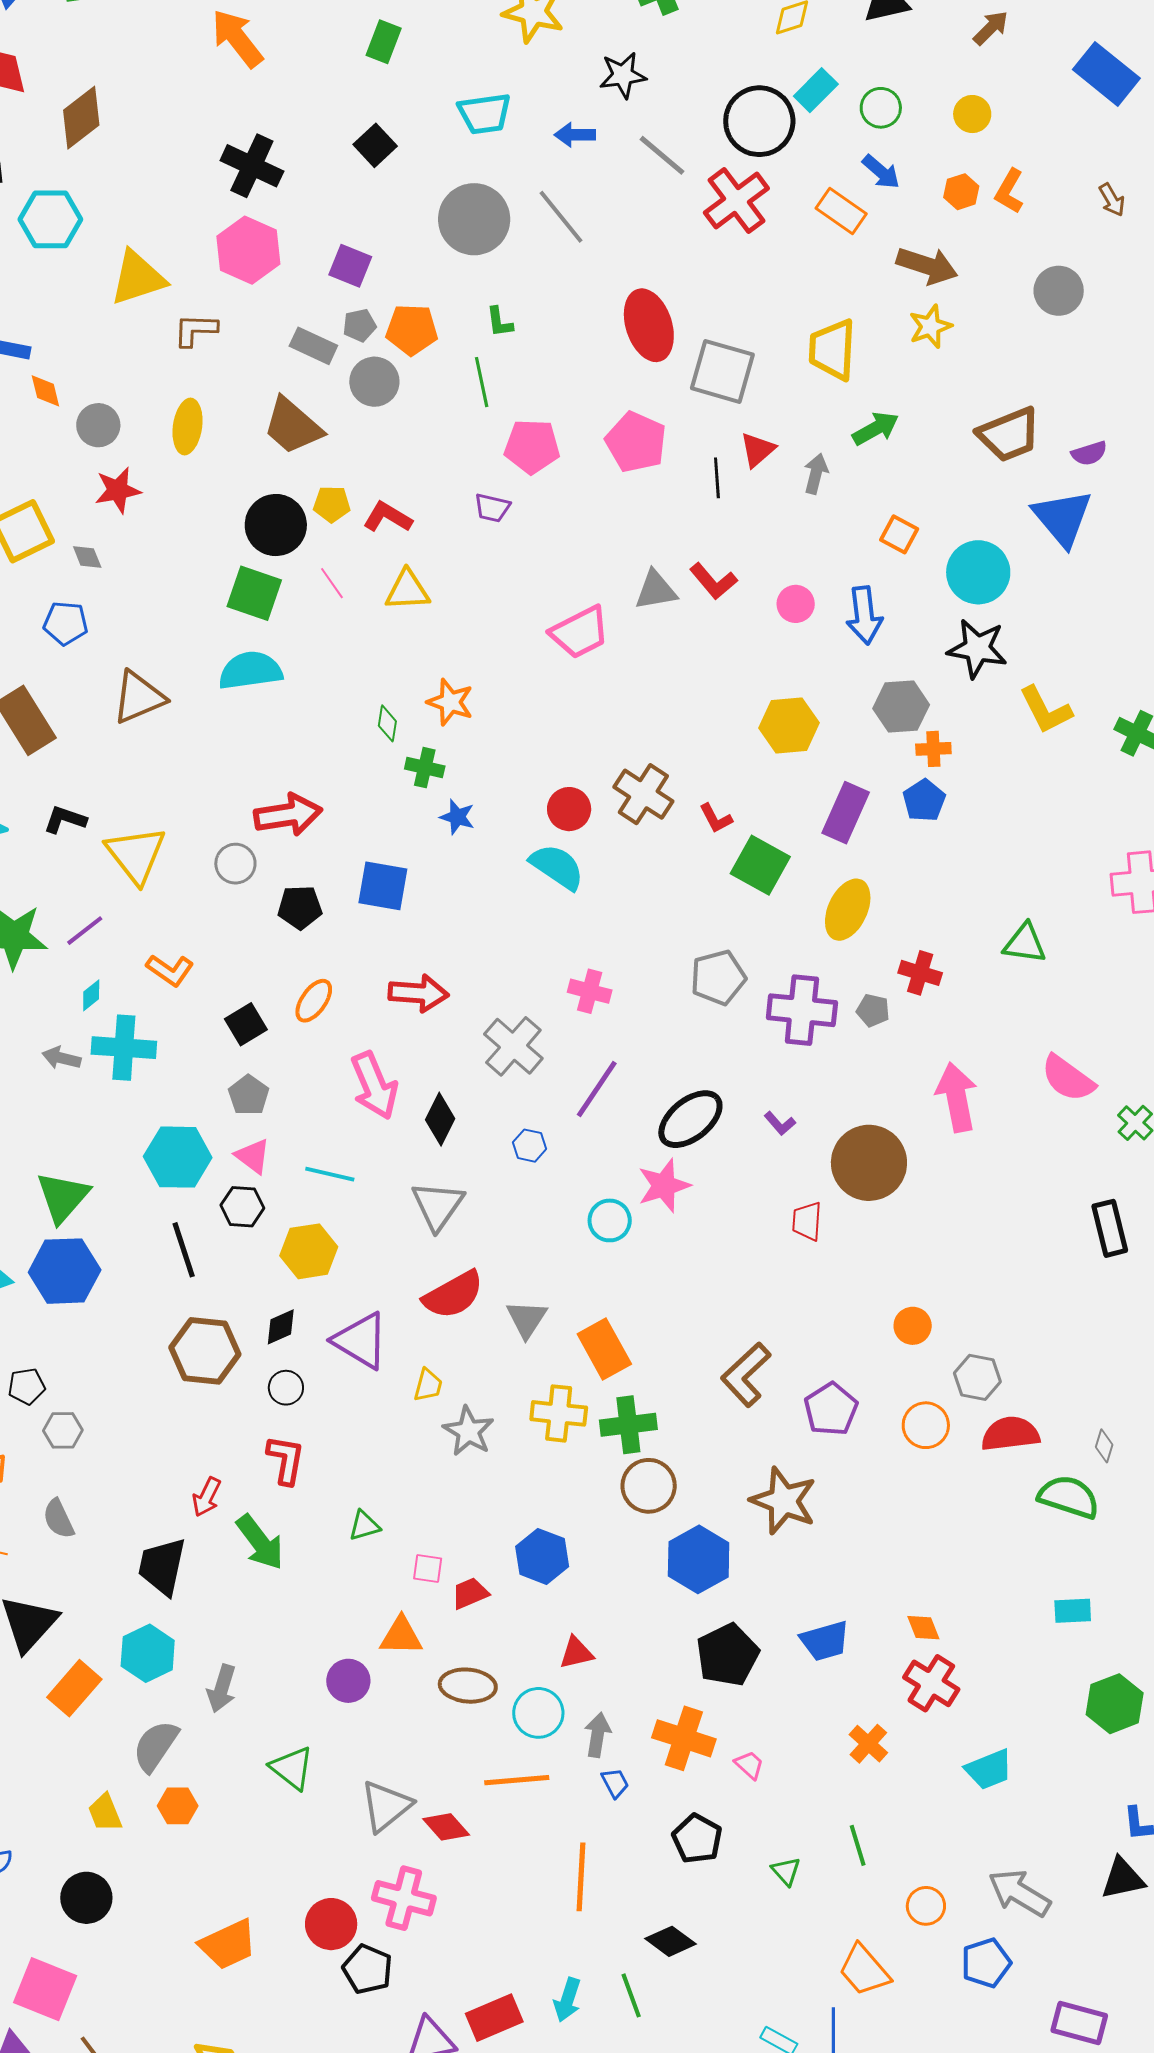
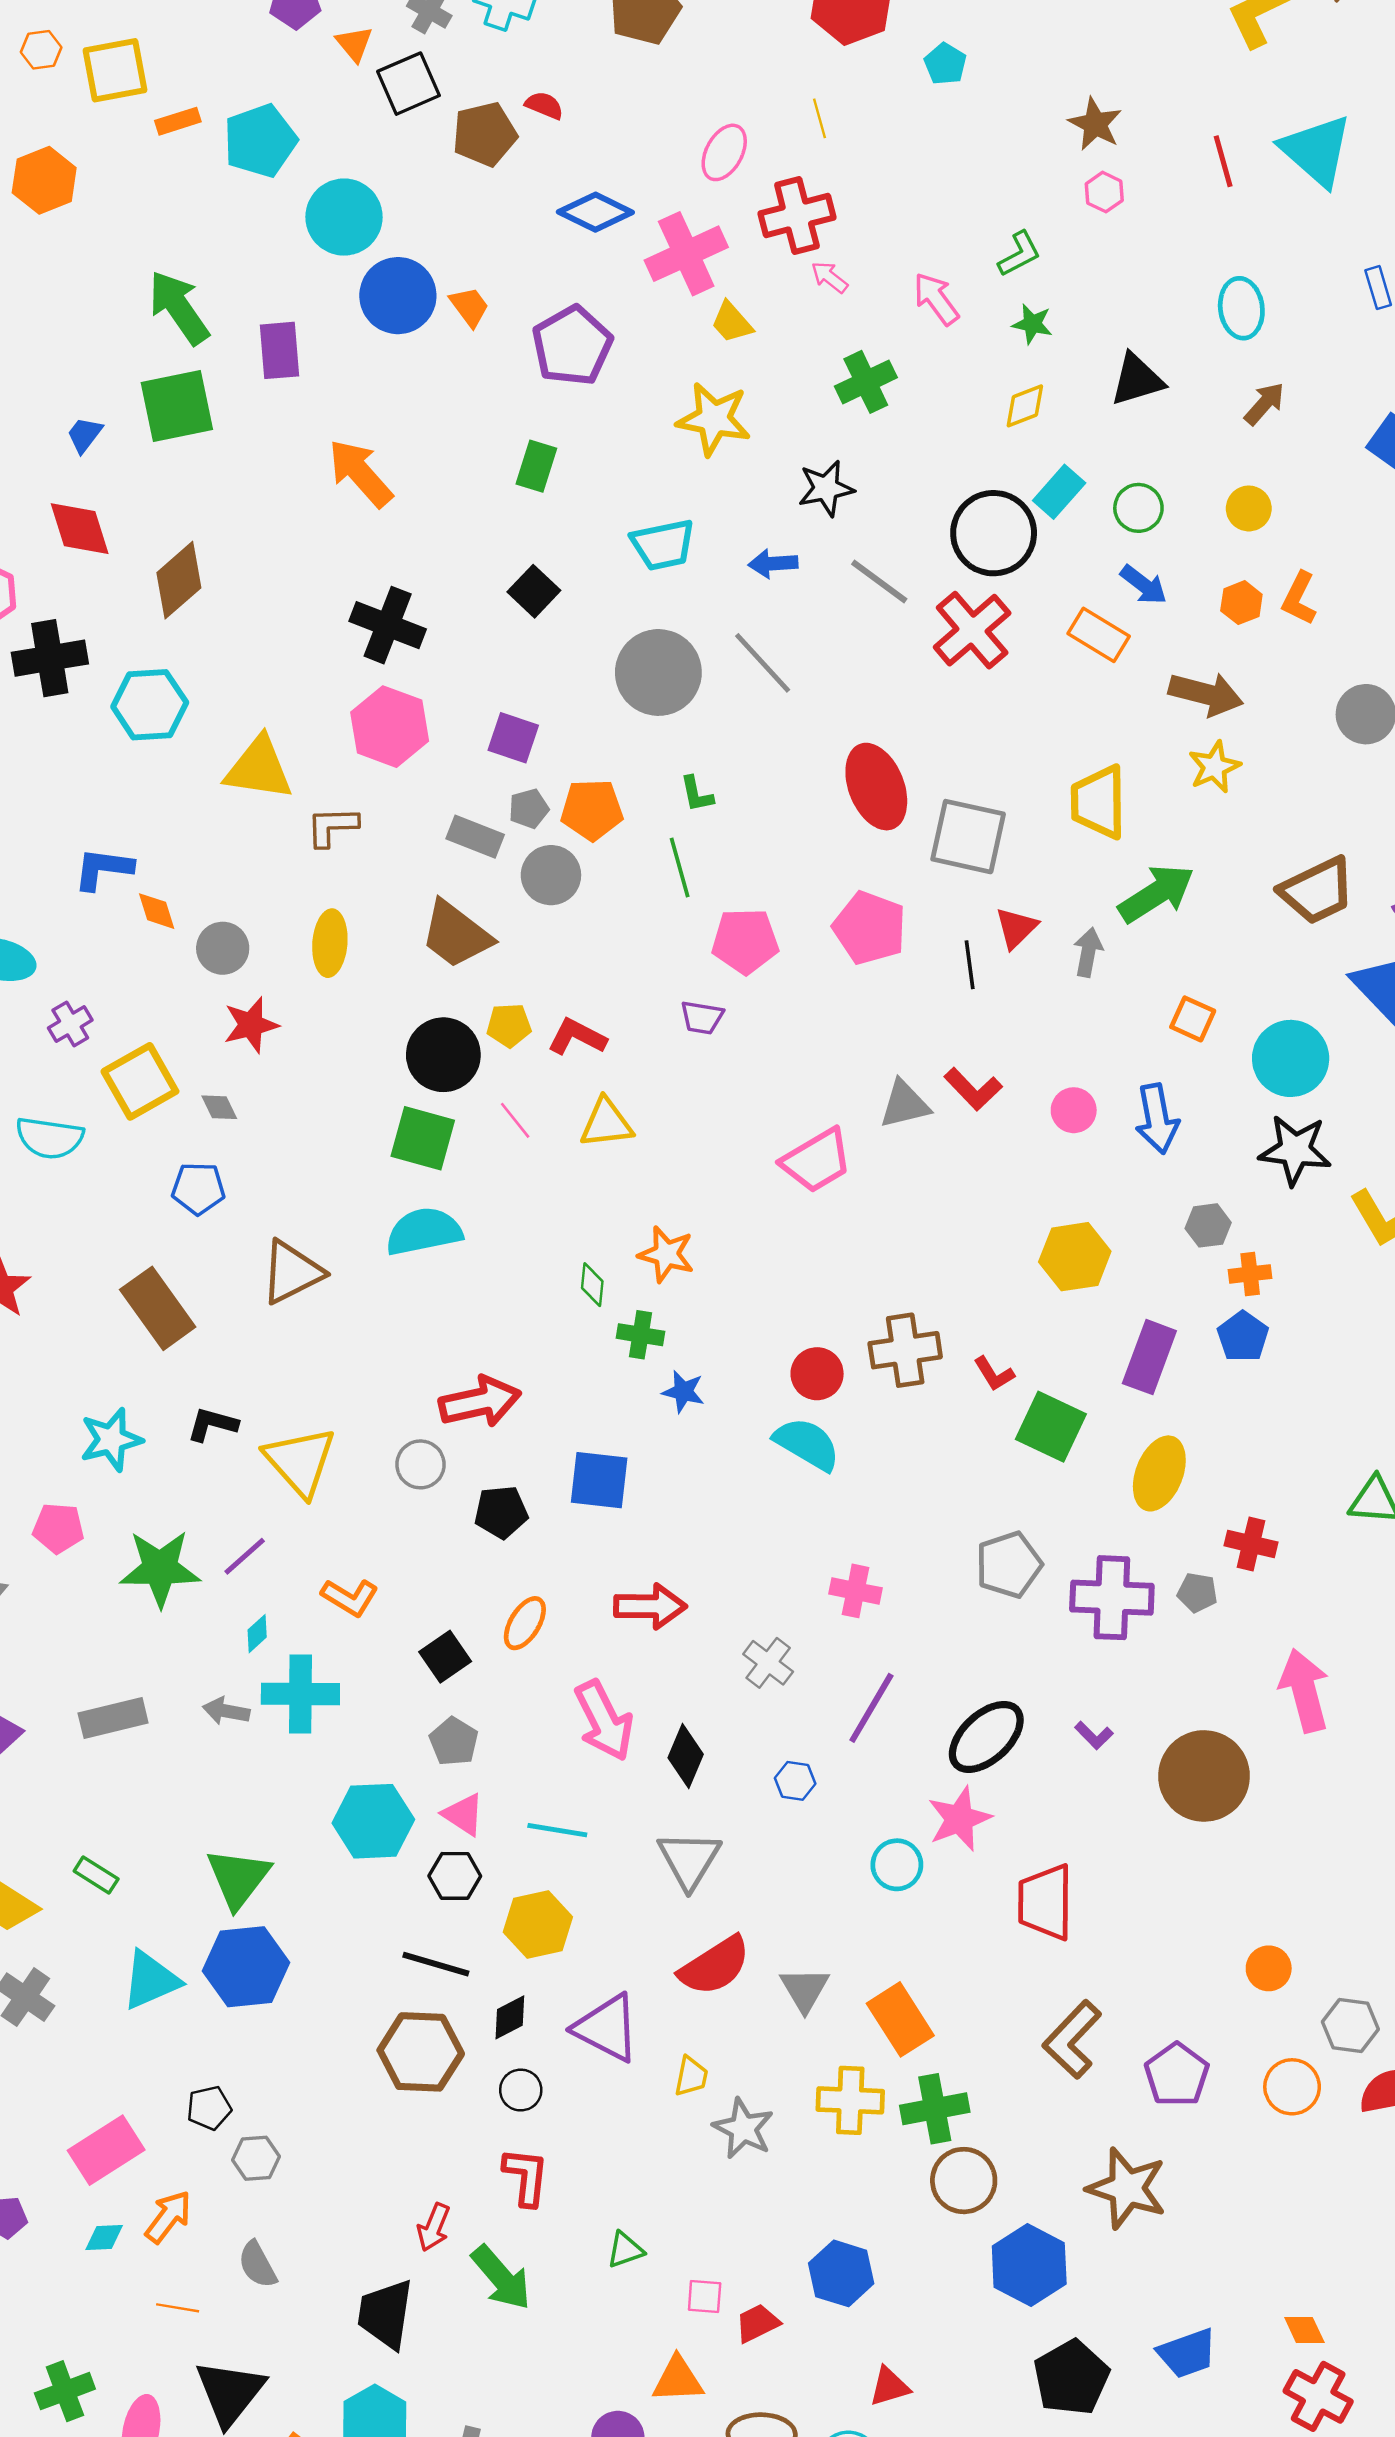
yellow triangle: (138, 278) -> (259, 768), turned 30
green arrow: (876, 428) -> (1156, 893), size x1.4
gray hexagon: (901, 707) -> (1208, 1225), size x0.7
brown cross: (643, 794) -> (905, 1350), turned -38
gray cross: (513, 1046) -> (768, 1663), size x0.7
red trapezoid: (807, 1221) -> (1045, 1902), moved, size x1.6
black line: (184, 1250) -> (436, 1964), moved, turned -52

